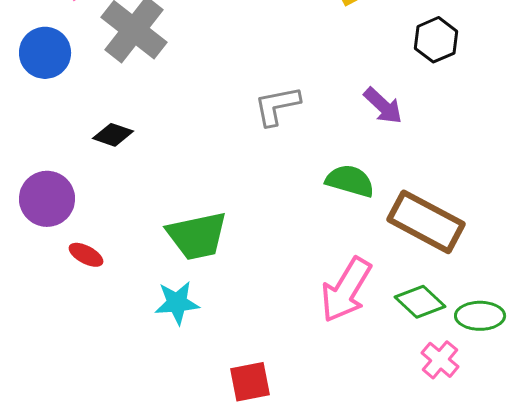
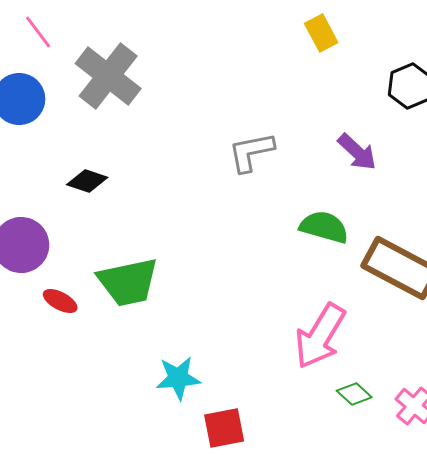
green trapezoid: (197, 236) -> (128, 282), moved
green diamond: (420, 302) -> (354, 394), moved, size x0.7
cyan star: (177, 303) -> (178, 378), moved

